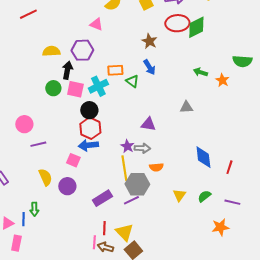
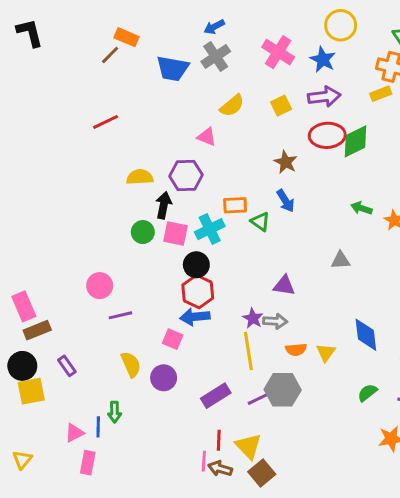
gray hexagon: (137, 184) -> (283, 390), moved
yellow triangle: (179, 195) -> (326, 353), moved

